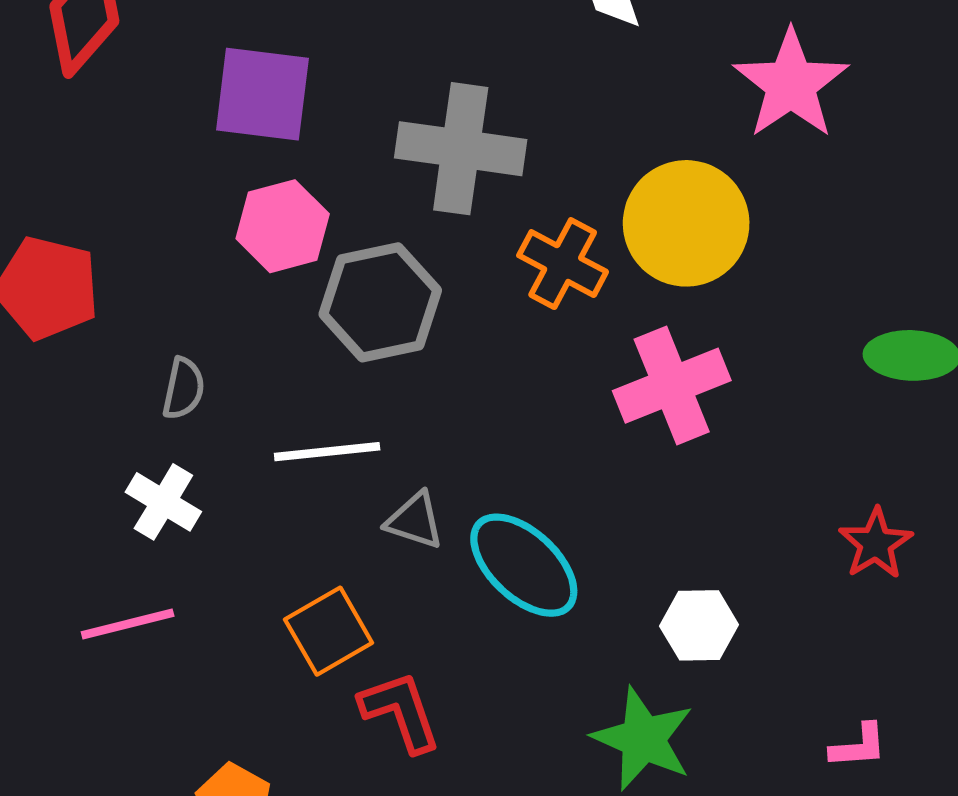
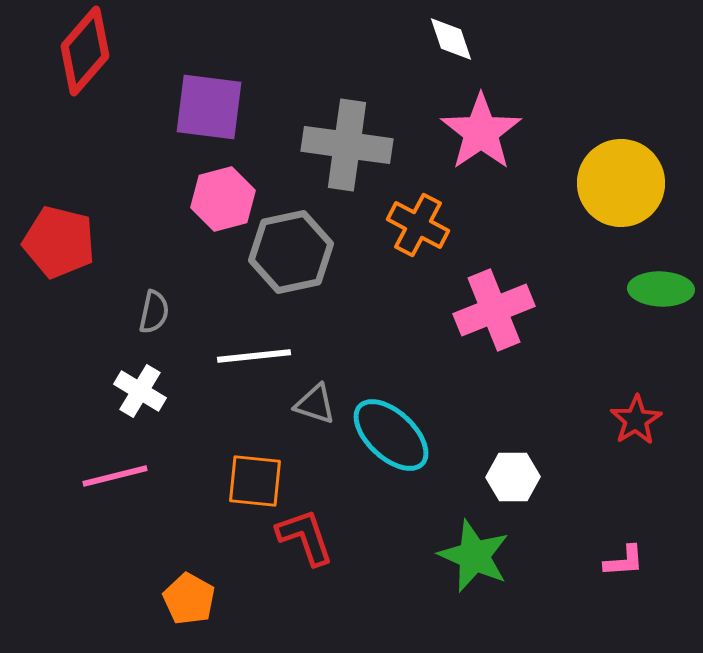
pink star: (791, 84) -> (481, 132), moved
yellow circle: (686, 223) -> (621, 183), moved
orange square: (329, 631) -> (255, 481), turned 36

